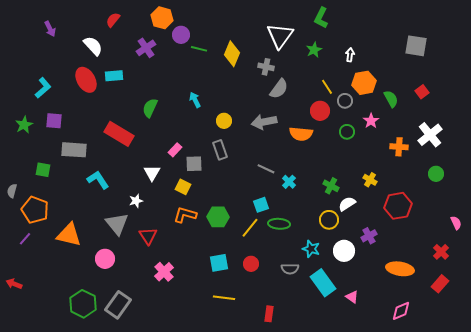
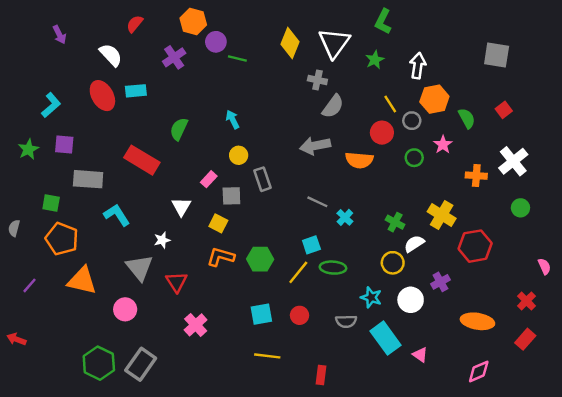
yellow diamond: (232, 54) -> (290, 43), moved
white arrow: (350, 55) -> (418, 66), size x1.5
yellow circle: (224, 121) -> (239, 155), moved
yellow cross: (370, 180) -> (442, 215), size x1.6
orange pentagon: (35, 210) -> (62, 239), moved

